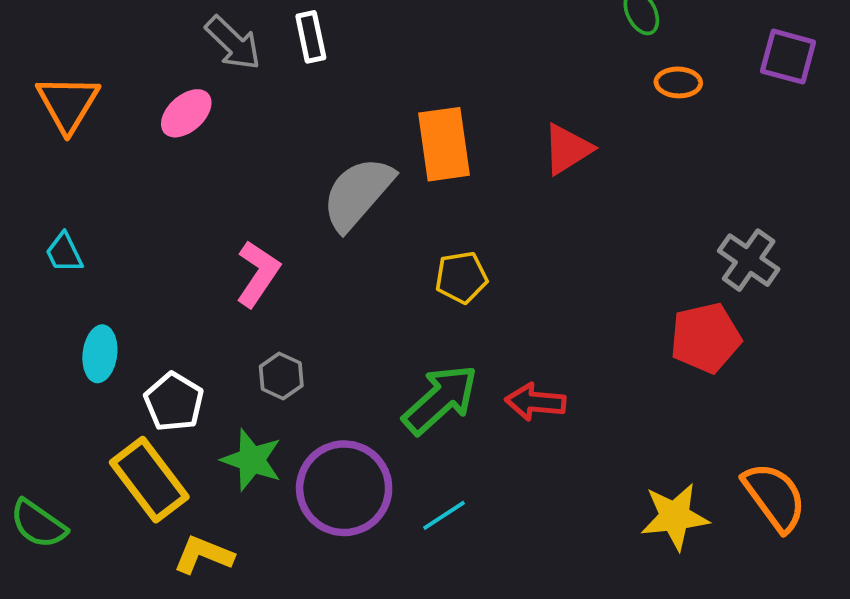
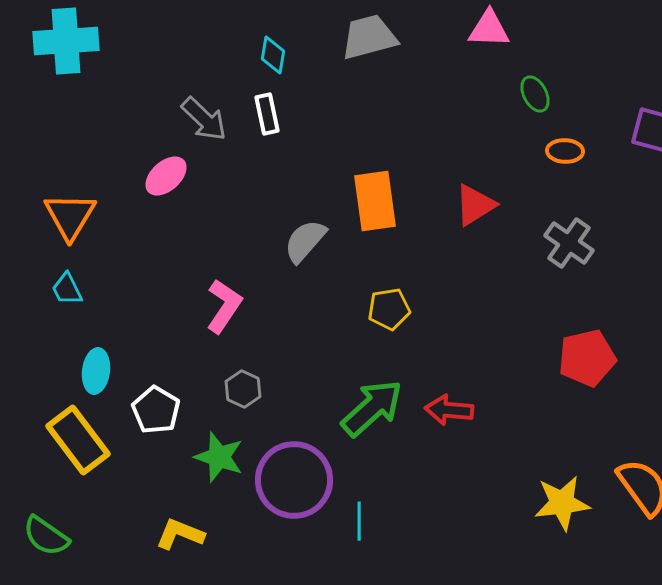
orange triangle: (68, 103) -> (70, 216), moved
gray semicircle: (358, 193) -> (305, 241), size x0.7
gray cross: (749, 260) -> (569, 243), moved
yellow rectangle: (149, 480) -> (78, 440), moved
cyan line: (444, 515) -> (359, 521), moved, turned -57
green semicircle: (38, 524) -> (46, 536), moved

